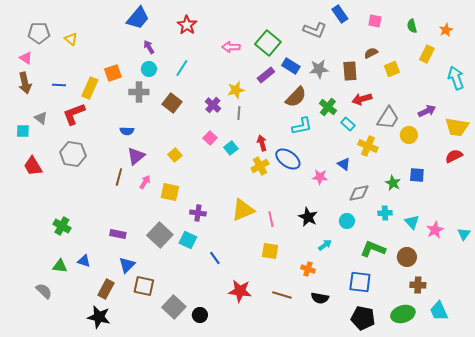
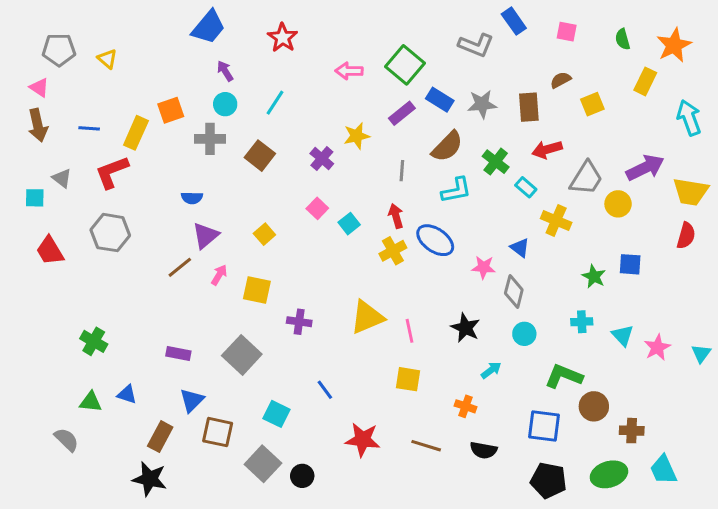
orange star: (446, 30) -> (674, 45), size x1.6
purple arrow: (427, 111) -> (645, 168), size x1.4
gray line: (239, 113) -> (402, 171), moved
red semicircle: (454, 156) -> (686, 236), turned 132
brown line: (119, 177) -> (180, 267), turned 36
gray diamond: (359, 193) -> (514, 292), moved, turned -65
cyan square: (188, 240) -> (277, 414), moved
brown circle: (407, 257) -> (594, 406), moved

